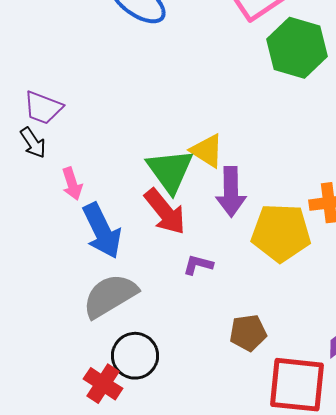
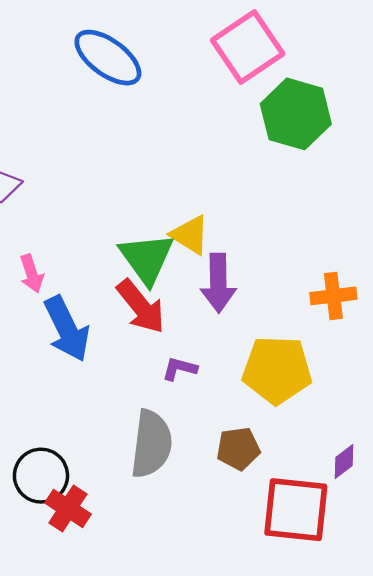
yellow pentagon: (281, 233) -> (277, 370), moved
gray semicircle: (110, 296) -> (151, 444), moved, turned 128
black circle: (135, 356) -> (41, 476), moved

